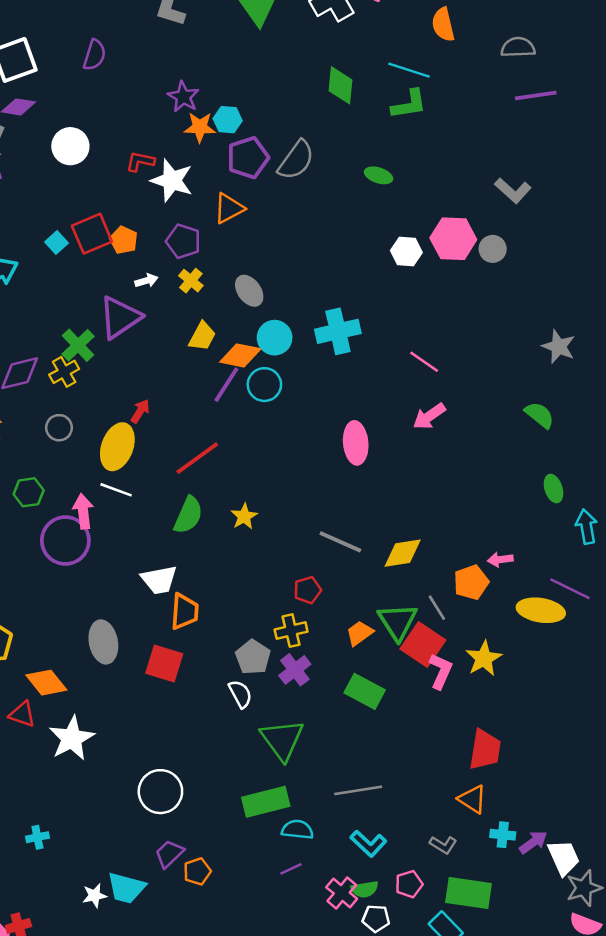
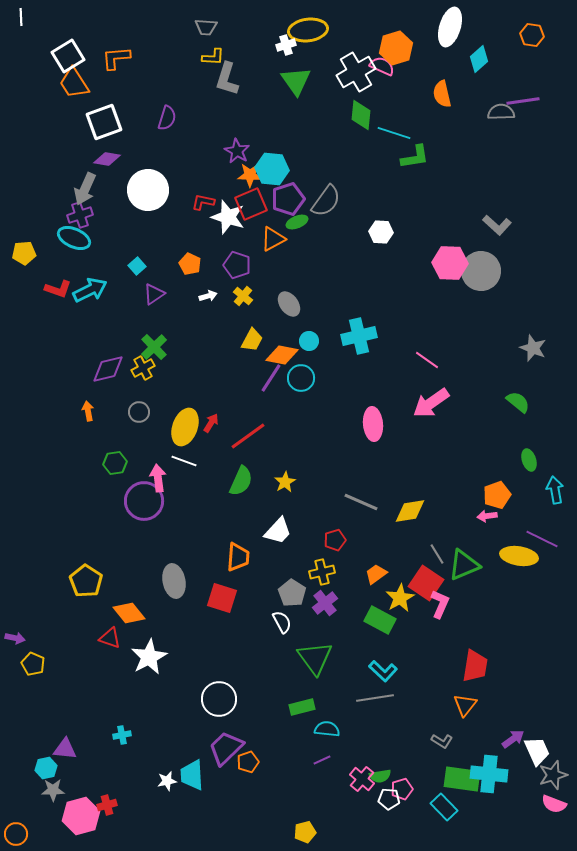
cyan line: (409, 70) -> (394, 133), moved
green diamond: (340, 85) -> (361, 115), moved
purple line: (536, 95) -> (523, 101), moved
cyan hexagon: (228, 120) -> (272, 169), size x1.5
white circle: (70, 146) -> (148, 190), size x1.4
green ellipse: (379, 175) -> (297, 222), moved, turned -40
red square: (92, 234) -> (251, 204), moved
gray circle: (493, 249) -> (481, 271), size x1.8
white hexagon: (406, 251) -> (381, 232), moved
purple triangle: (120, 317) -> (154, 294), moved, size x0.6
cyan circle: (275, 338) -> (309, 341), size x0.7
red arrow: (140, 411) -> (211, 423), moved
pink arrow: (429, 416) -> (431, 403), size x1.4
white trapezoid: (159, 580) -> (278, 531), moved, turned -36
orange pentagon: (471, 582) -> (497, 495), moved
green triangle: (398, 622) -> (464, 565), moved, turned 40
yellow star: (484, 658) -> (400, 598), moved
orange triangle: (472, 799) -> (465, 705), turned 35
green rectangle: (266, 802) -> (302, 707), size x0.7
cyan cross: (503, 835) -> (489, 774), moved, size x1.8
cyan L-shape: (368, 844) -> (383, 671), moved
purple trapezoid: (169, 854) -> (226, 748), size x1.5
pink pentagon: (409, 884) -> (402, 789), moved
cyan trapezoid: (126, 888) -> (192, 775), turned 72

